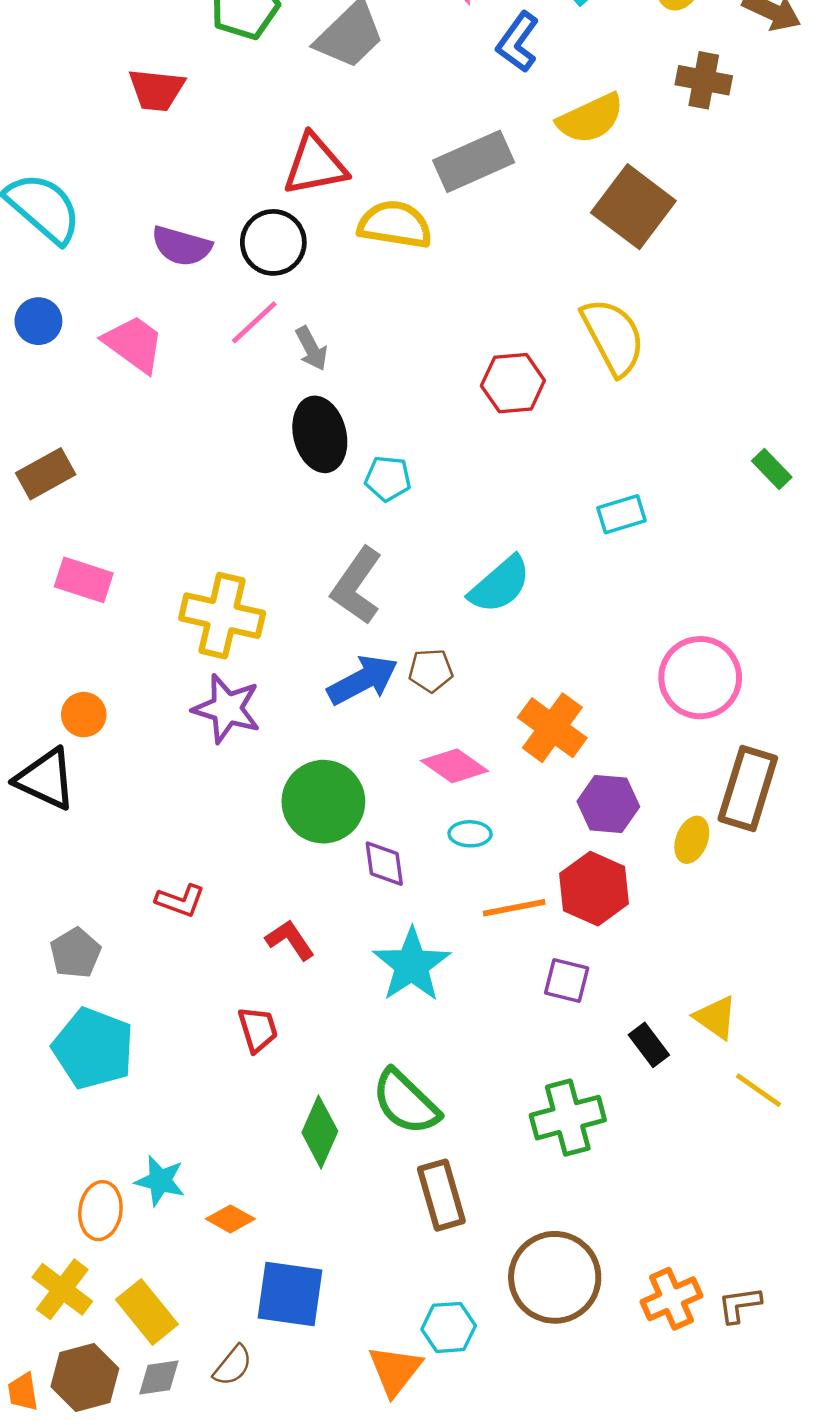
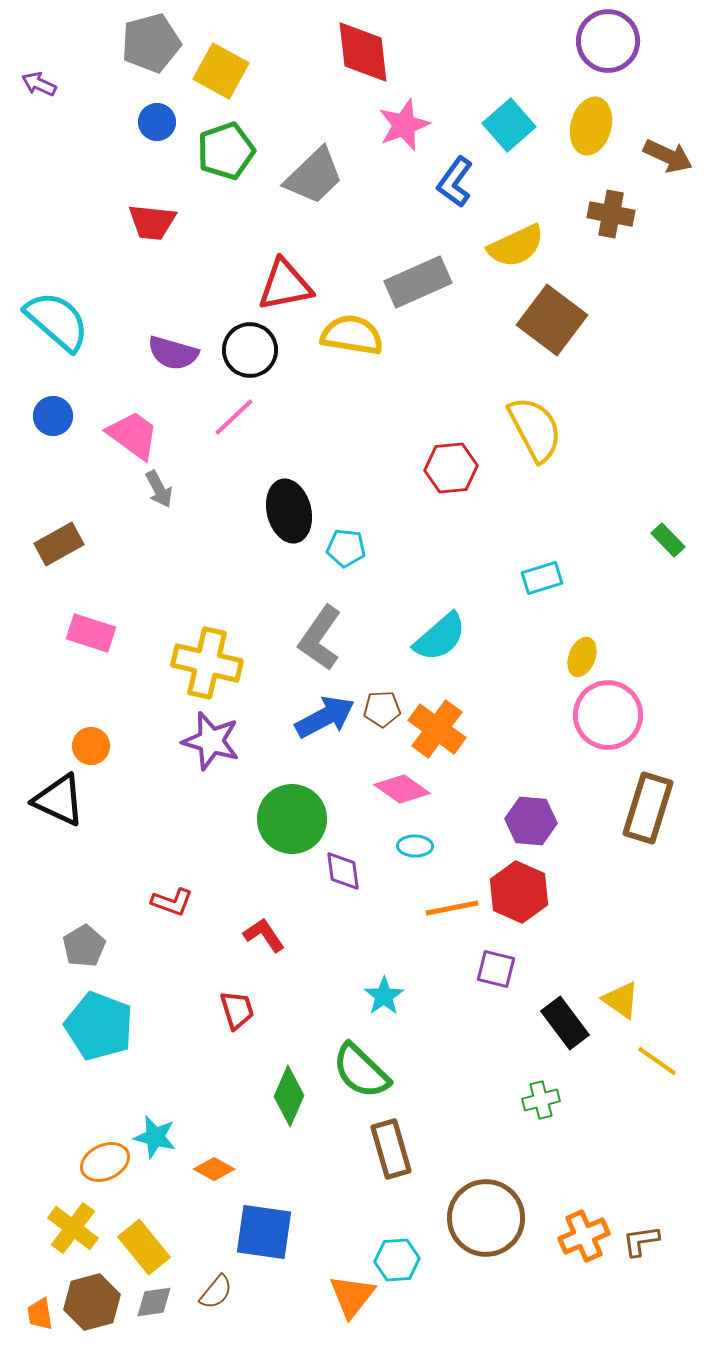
gray arrow: (311, 349) -> (159, 489), moved
orange cross: (552, 728) -> (437, 729), moved
yellow ellipse: (692, 840) -> (582, 657), moved
cyan star: (412, 965) -> (384, 996), moved, size x0.6
black rectangle: (649, 1045) -> (565, 1023), size x1.4
green cross: (568, 1118) -> (541, 1100), moved, size x0.6
orange ellipse: (100, 1211) -> (105, 1162), turned 57

